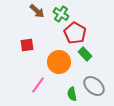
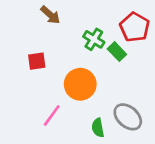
green cross: (61, 14) -> (94, 39), moved
red pentagon: (75, 33) -> (135, 27), moved
green rectangle: (85, 54) -> (117, 52), moved

